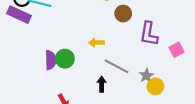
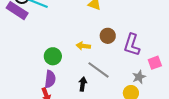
brown circle: (123, 14) -> (108, 36), moved
purple semicircle: (51, 60) -> (50, 79), moved
gray star: (146, 76) -> (139, 77), moved

